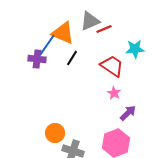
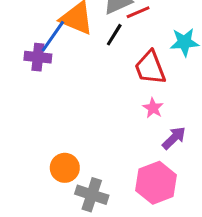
black line: (72, 58) -> (114, 35), moved
red trapezoid: (112, 66) -> (150, 68), turned -145

